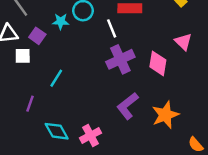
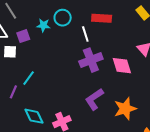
purple square: (37, 36) -> (23, 36), turned 32
pink diamond: (158, 63) -> (122, 66), turned -30
cyan line: (56, 78) -> (29, 78), moved

